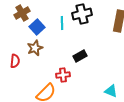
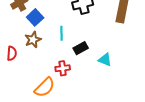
cyan line: (62, 23) -> (62, 33), moved
cyan triangle: (111, 91) -> (105, 60), moved

